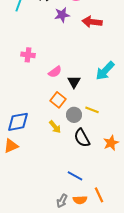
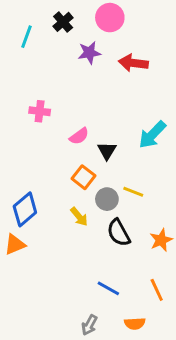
blue diamond: (18, 122) -> (25, 209), turned -30
orange line: (99, 195) -> (157, 290), moved
orange semicircle: (80, 200) -> (135, 324), moved

